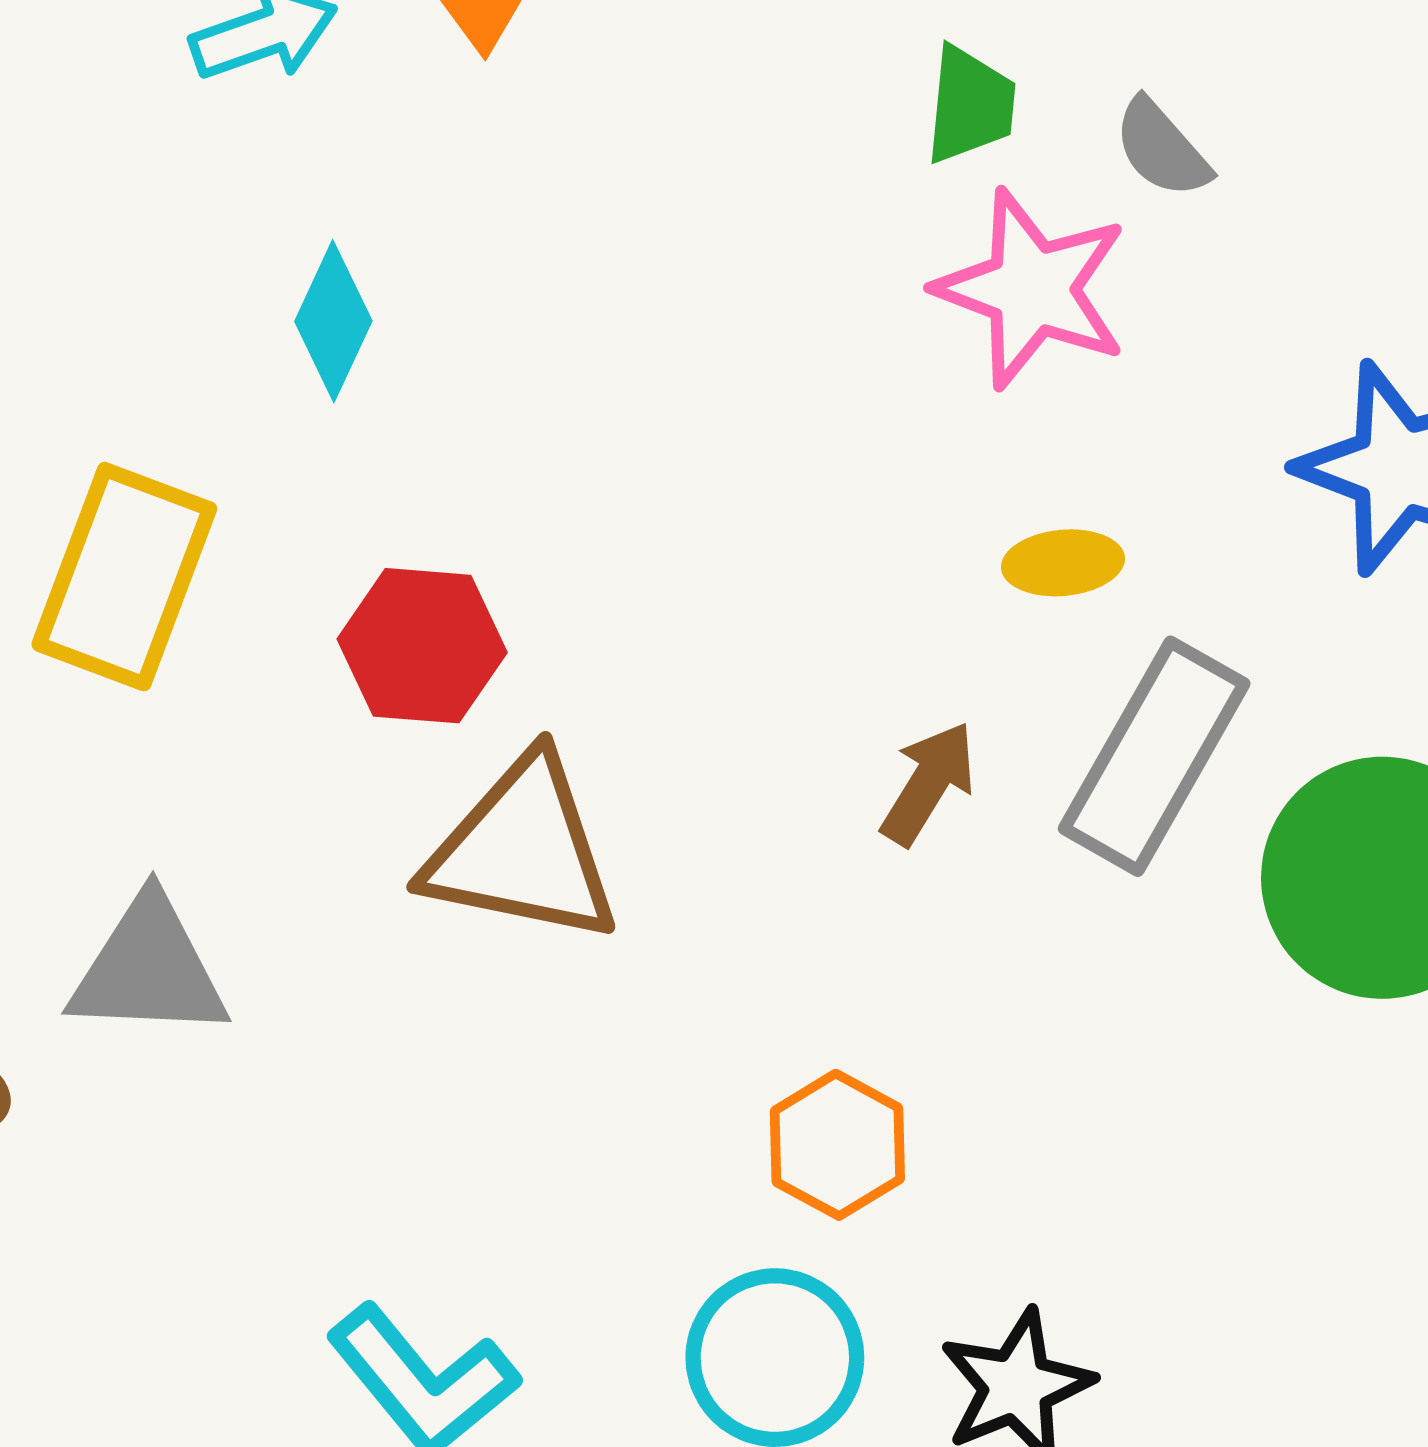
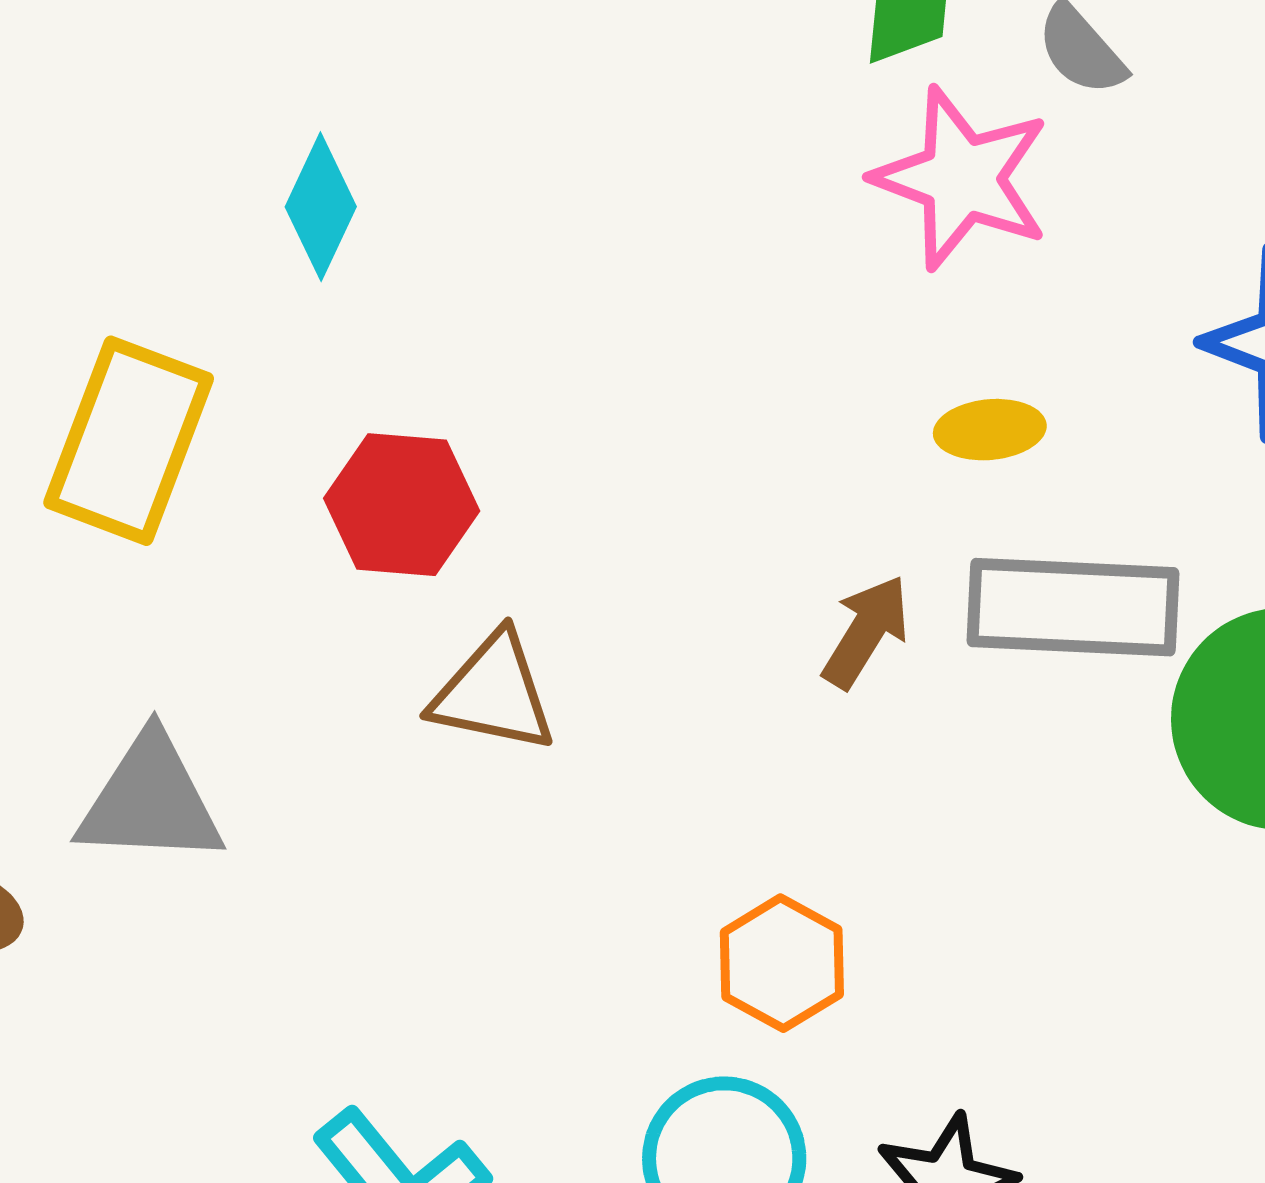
gray rectangle: (1154, 756) -> (1073, 607), turned 63
brown triangle: (522, 851) -> (493, 693), size x0.7

